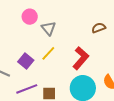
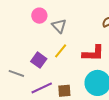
red L-shape: (81, 58) -> (93, 53), turned 55

